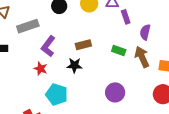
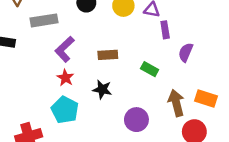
brown arrow: (142, 57) -> (176, 103), moved
black star: (74, 65) -> (102, 89), moved
red star: (41, 69) -> (65, 78), moved

